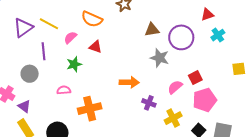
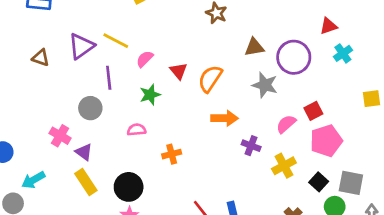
orange semicircle: (92, 19) -> (210, 79), moved, turned 100
red triangle: (95, 47) -> (179, 71), turned 32
orange cross: (90, 109) -> (172, 154), size x0.6

